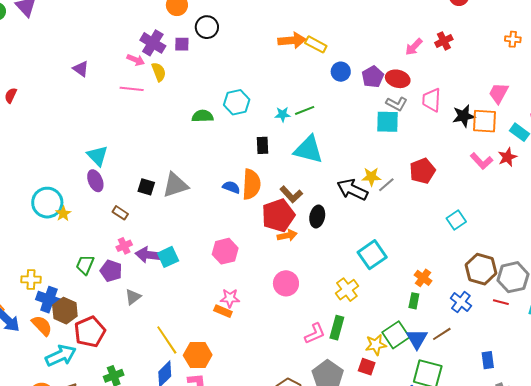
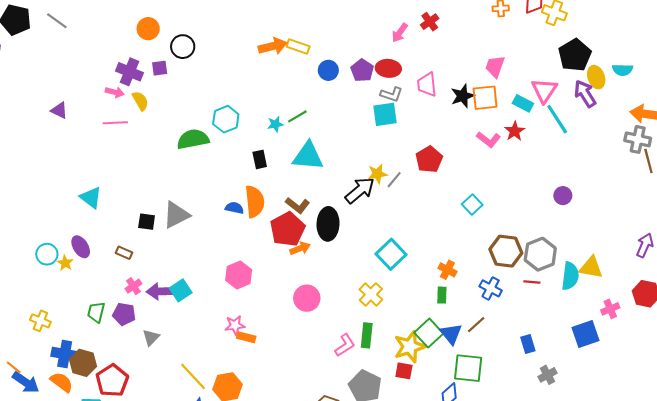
green semicircle: (203, 116) -> (193, 139), size x1.4
purple ellipse: (95, 181) -> (81, 247), moved
black arrow: (352, 190) -> (360, 190), turned 124
cyan circle: (47, 203) -> (47, 254), size x0.7
black ellipse: (317, 217) -> (328, 224), size x1.4
yellow cross: (31, 280) -> (40, 321), moved, turned 30
pink star: (230, 298) -> (235, 325), moved
yellow star: (376, 345) -> (410, 347), size x1.4

